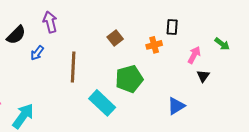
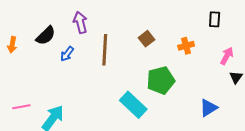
black rectangle: (172, 27) -> (215, 19), moved
brown line: (73, 67) -> (105, 50), moved

